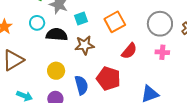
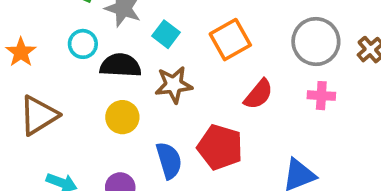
cyan square: (81, 19) -> (166, 34), turned -32
yellow circle: (56, 71) -> (122, 117), moved

